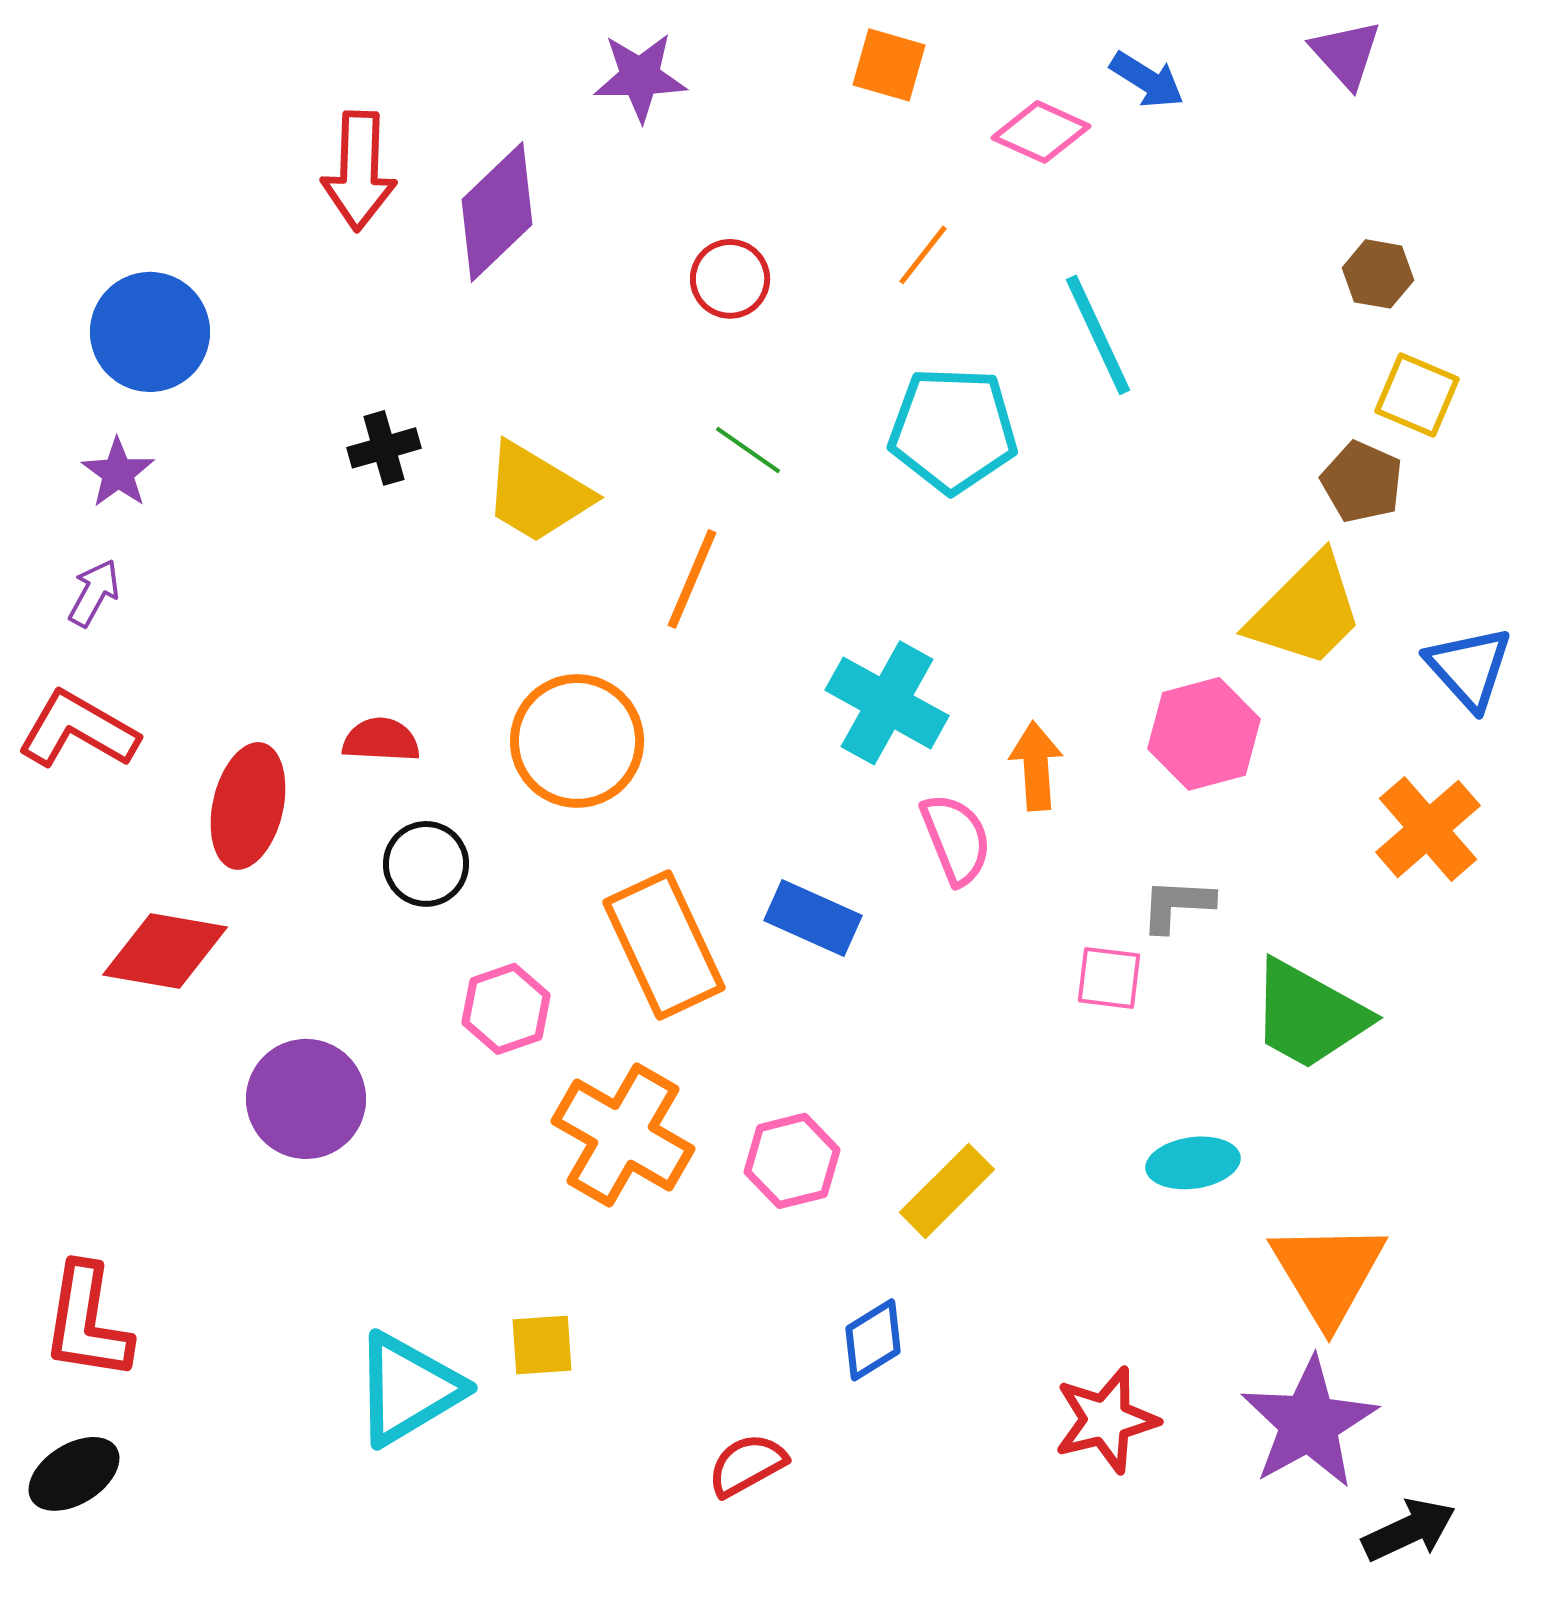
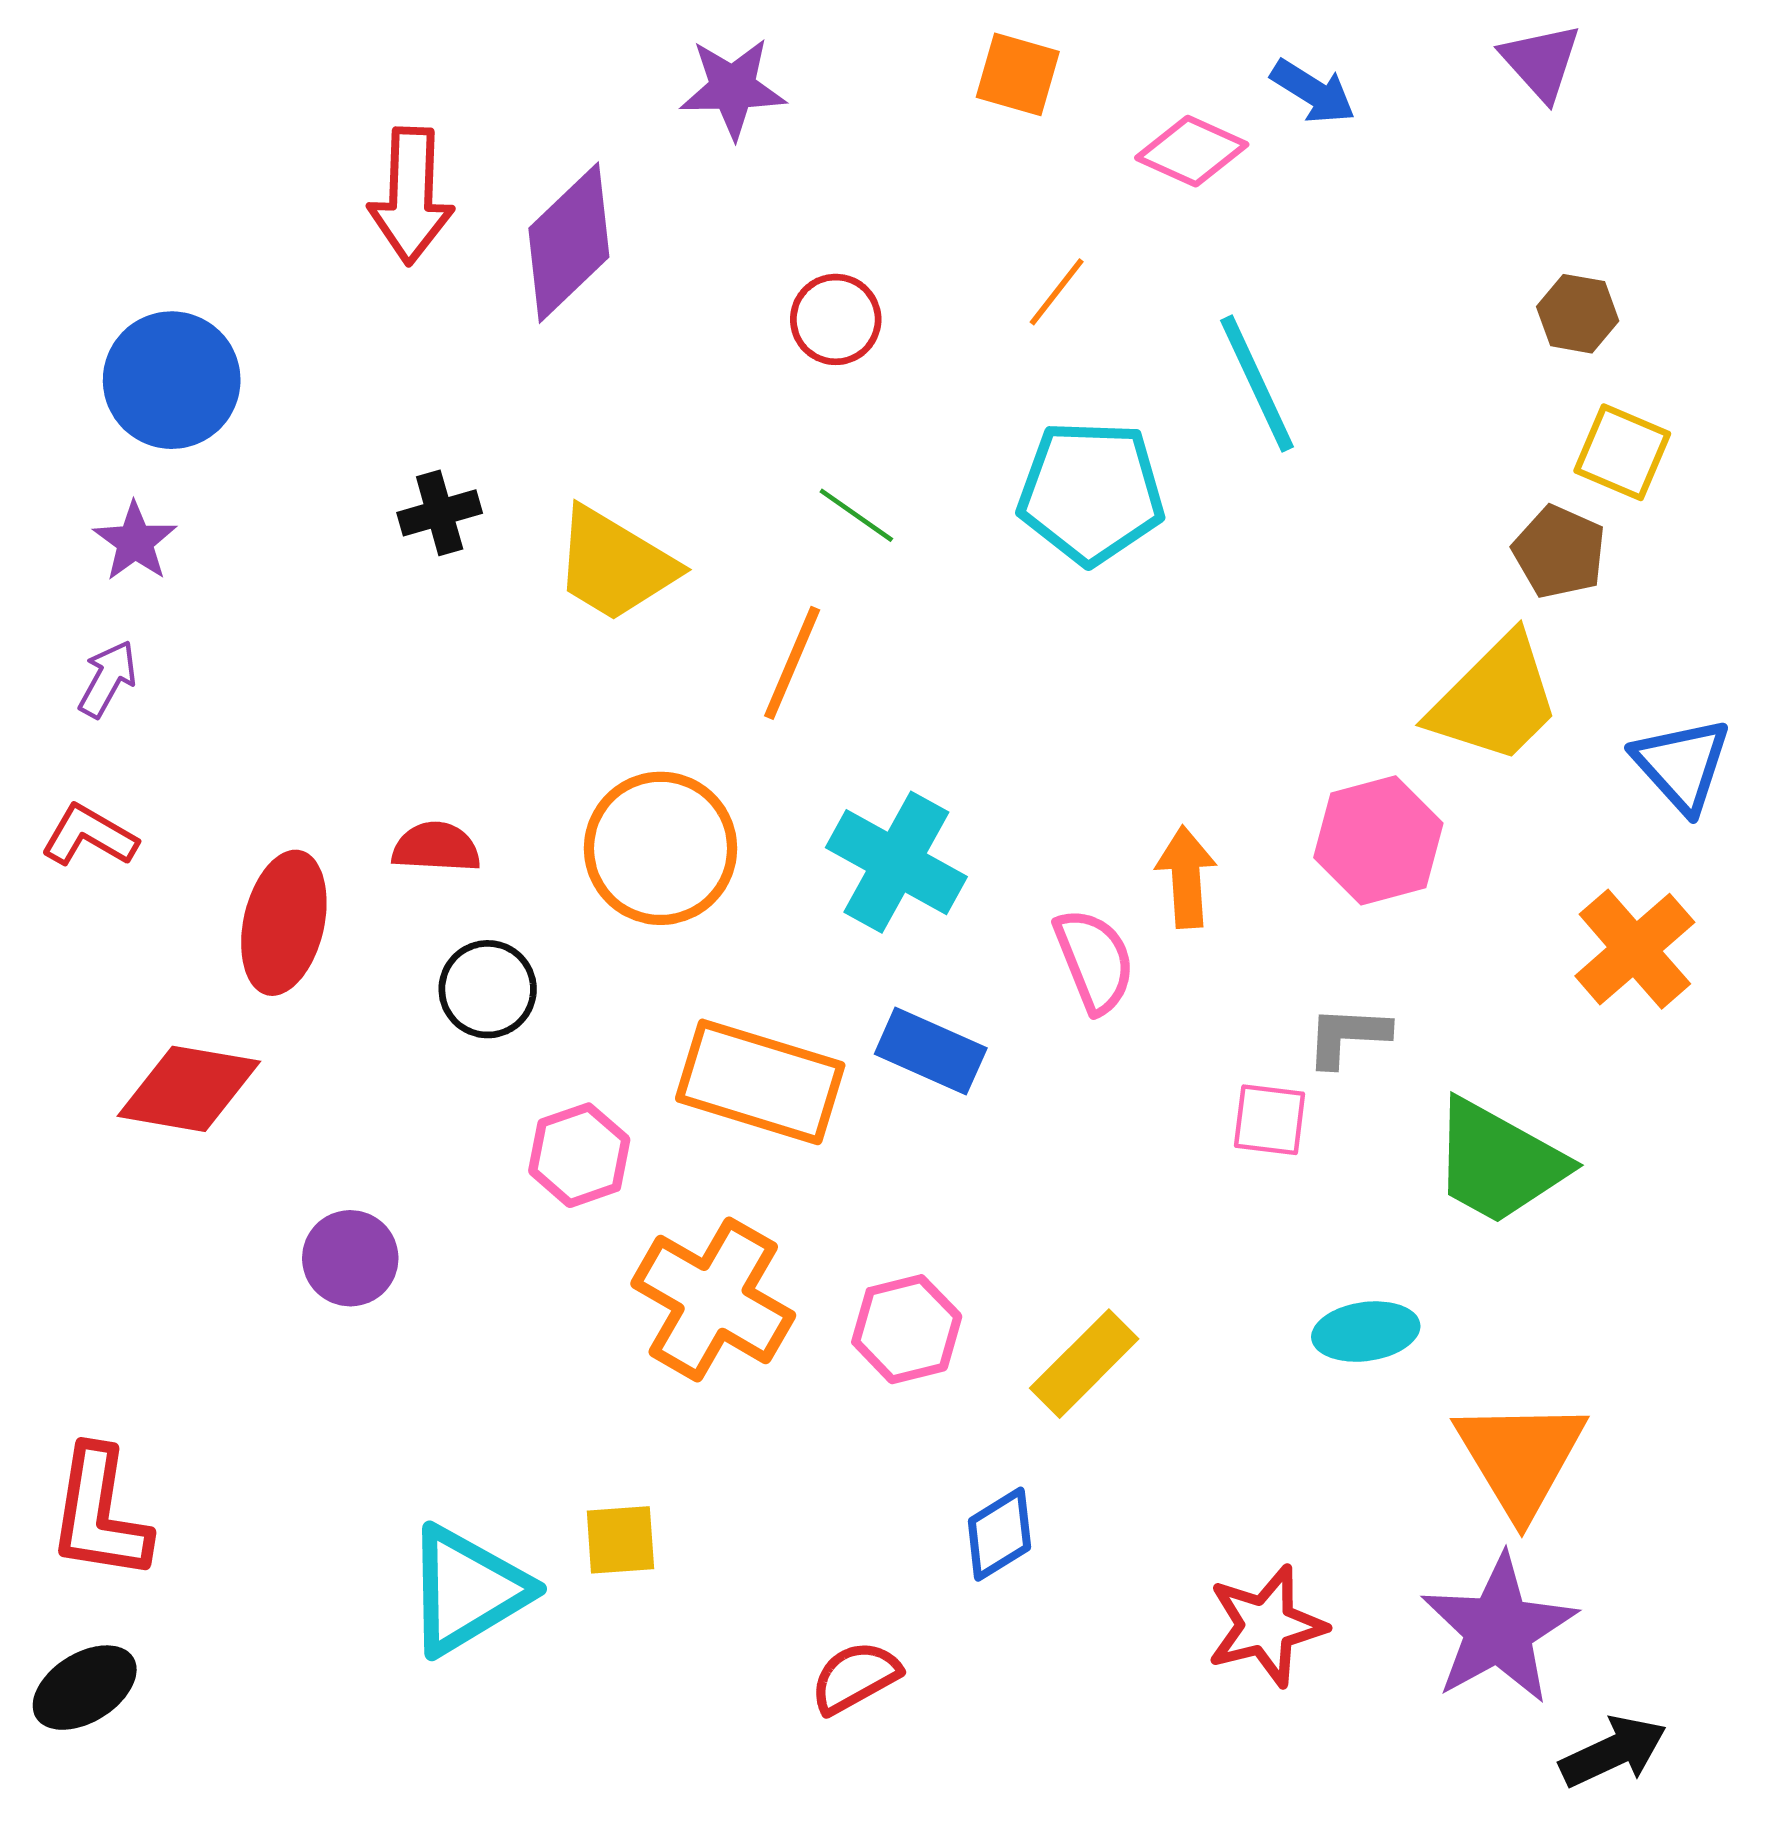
cyan cross: (887, 703) -> (896, 862), moved
red L-shape: (78, 730) -> (89, 836), size x0.7
orange rectangle: (664, 945) -> (760, 1082), turned -48
purple circle: (306, 1099) -> (350, 1258), size x0.7

